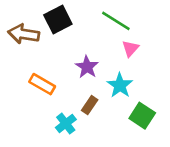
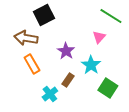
green line: (116, 21) -> (111, 16), moved
brown arrow: (24, 34) -> (26, 38), moved
orange rectangle: (42, 84) -> (32, 64), turned 30

